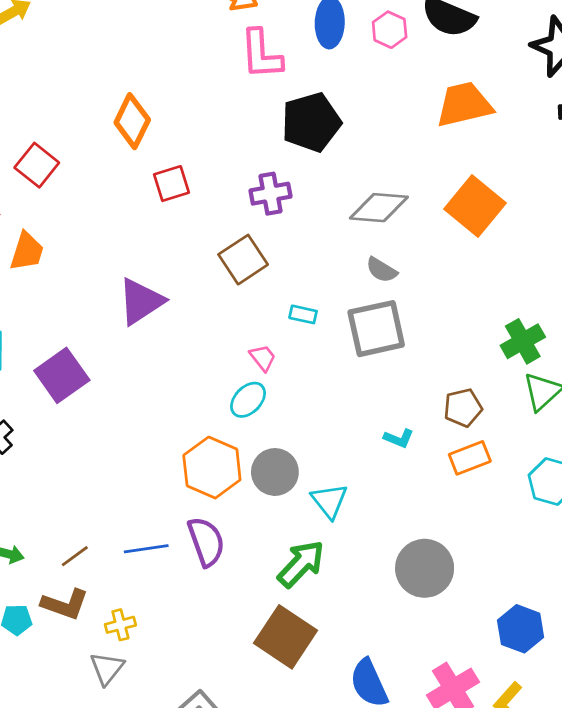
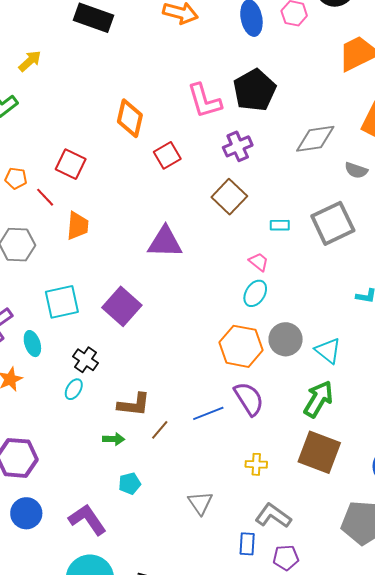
pink L-shape: (261, 54) -> (204, 101), moved
gray semicircle: (382, 270) -> (356, 170), moved
purple triangle: (141, 301) -> (165, 242), turned 48
brown L-shape: (65, 604) -> (134, 405), moved
yellow cross: (120, 625) -> (256, 464), moved, turned 30

